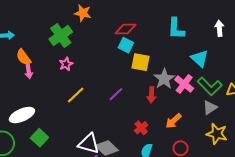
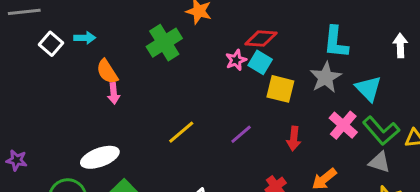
pink star: (66, 64) -> (236, 60), moved
gray star: (164, 79) -> (326, 77), moved
gray triangle: (210, 107) -> (379, 162), turned 49

